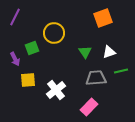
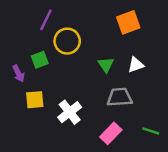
purple line: (15, 17) -> (46, 20), moved
green line: (121, 71) -> (151, 131), moved, turned 32

